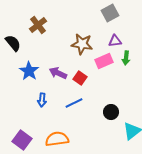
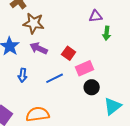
brown star: (82, 44) -> (34, 23), moved
pink rectangle: (104, 61) -> (85, 68), moved
red square: (80, 78) -> (69, 53), moved

